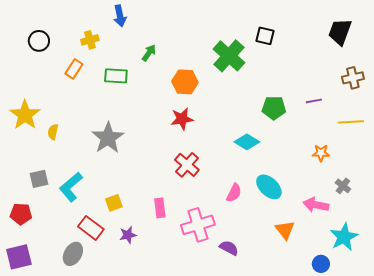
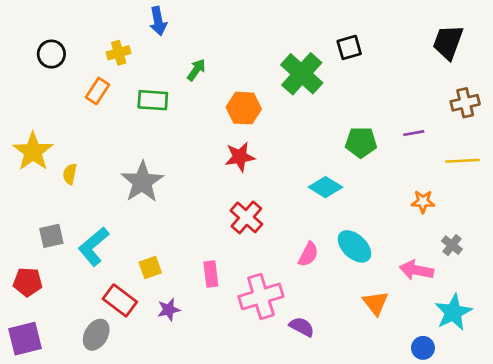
black square: (265, 36) -> (349, 47), turned -30

